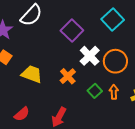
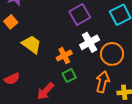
green square: (95, 91) -> (69, 76), moved
orange arrow: (114, 92) -> (103, 82), size x1.5

